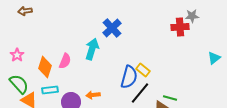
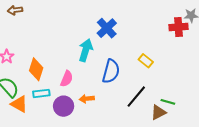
pink semicircle: (65, 61) -> (67, 79), moved
yellow rectangle: (143, 70) -> (146, 61), moved
blue semicircle: (129, 77) -> (111, 71), moved

